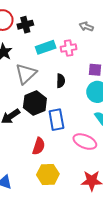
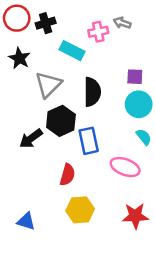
cyan rectangle: (46, 47) -> (72, 51), turned 48
pink cross: (69, 48) -> (98, 32), moved
black semicircle: (61, 81) -> (92, 92), size x1.6

